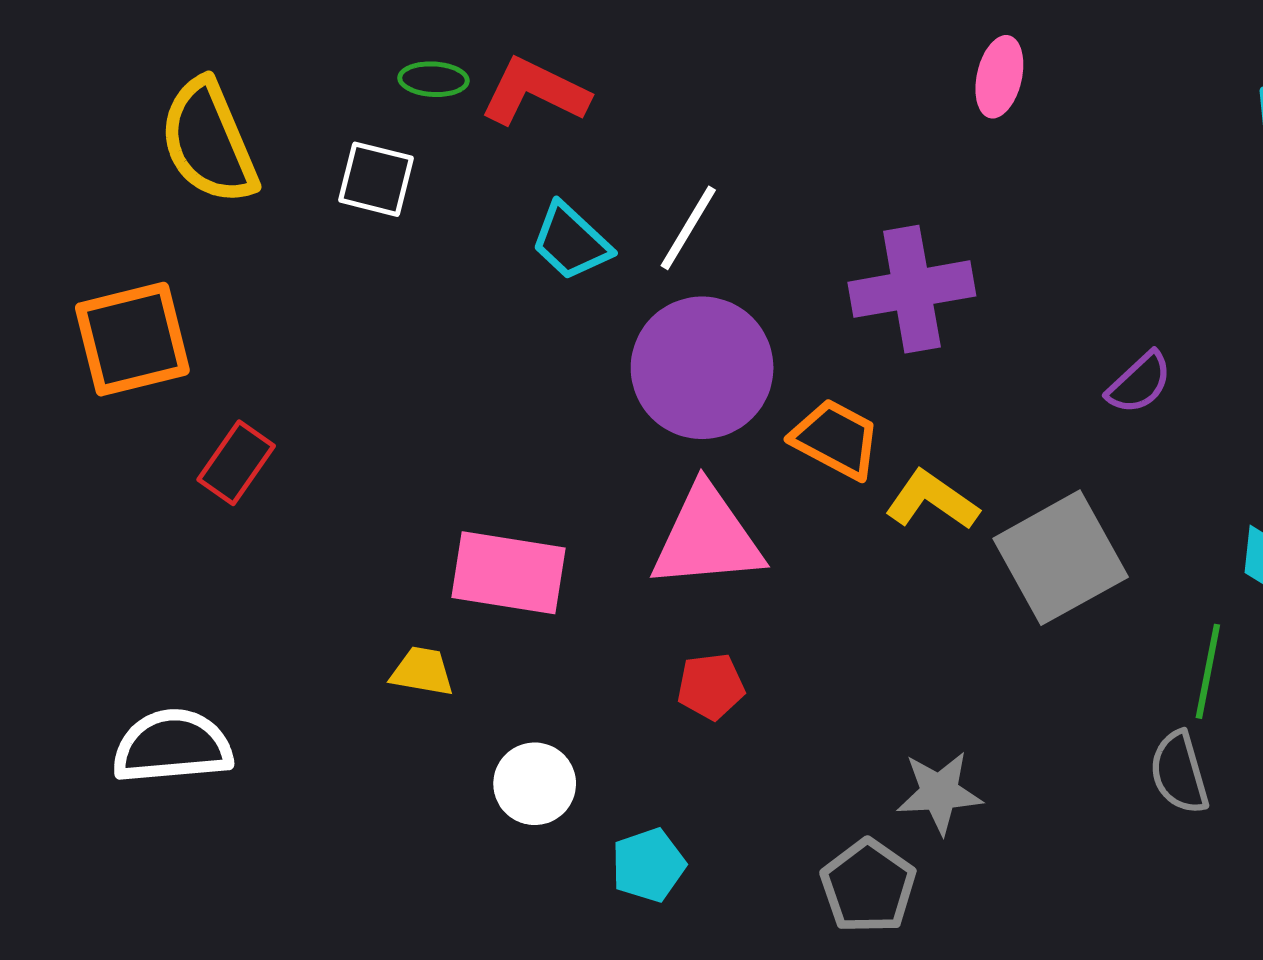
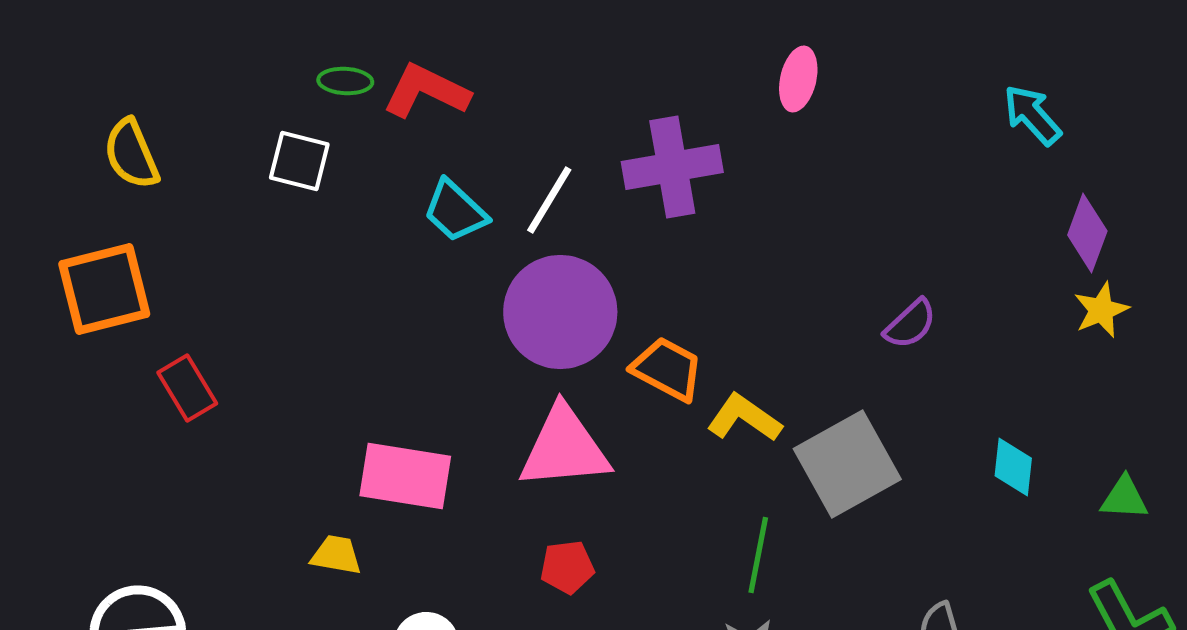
yellow semicircle: (209, 142) -> (131, 154), moved, size x0.7
purple cross: (912, 289) -> (672, 167), moved
red rectangle: (236, 463) -> (187, 388), turned -66
green line: (1208, 671) -> (758, 555), moved

